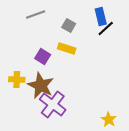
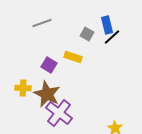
gray square: (69, 26) -> (87, 34), moved

